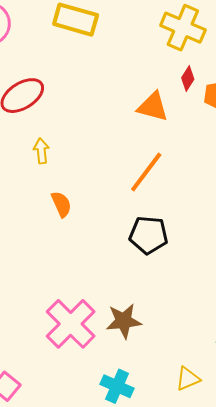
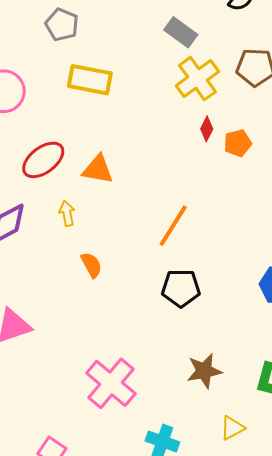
yellow cross: (183, 28) -> (197, 79), turned 36
orange triangle: (153, 107) -> (98, 169), moved
brown star: (124, 321) -> (204, 371), moved

